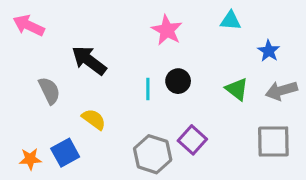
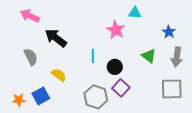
cyan triangle: (231, 21) -> (135, 13), moved
pink arrow: (29, 25) -> (30, 16), moved
pink star: (167, 30) -> (116, 30), moved
black circle: (178, 81) -> (115, 67), moved
gray arrow: (281, 91) -> (177, 57), turned -66

